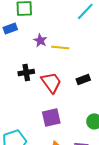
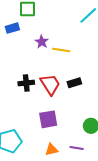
black cross: (26, 72) -> (26, 83), moved
black rectangle: (83, 79) -> (74, 83), moved

